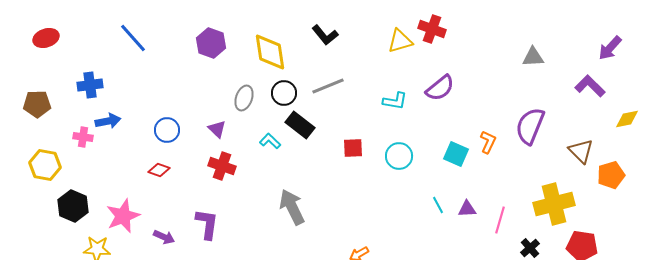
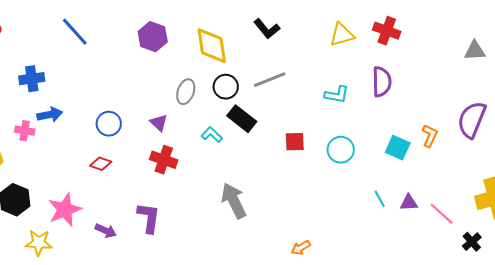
red cross: (432, 29) -> (387, 31), moved
purple semicircle: (440, 88) -> (382, 82), turned -52
pink line: (500, 220) -> (442, 214), turned -64

